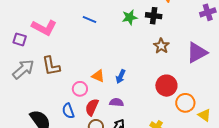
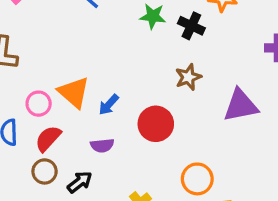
orange triangle: (98, 76) -> (74, 92), size x1.5
red circle: (166, 86) -> (156, 124), moved
purple semicircle: (116, 102) -> (102, 145), moved, turned 152

